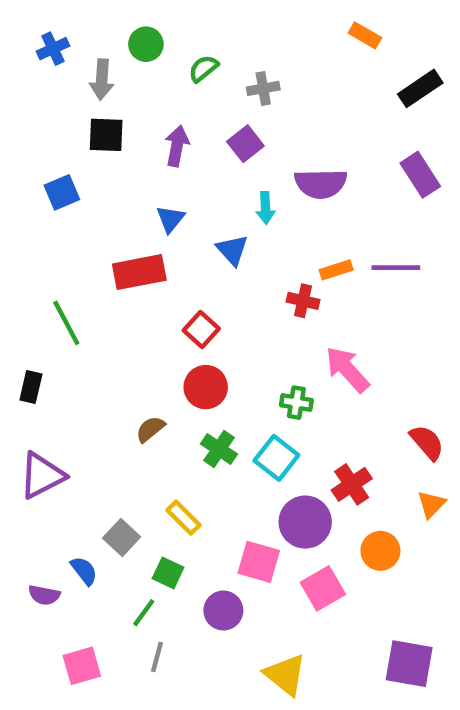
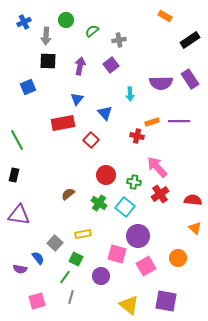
purple semicircle: (321, 184) -> (161, 83), moved
cyan arrow: (265, 208) -> (130, 94), moved
green line: (66, 323) -> (17, 140), moved
red square: (201, 330) -> (91, 140), moved
red circle: (206, 387) -> (106, 175), moved
red semicircle: (427, 442) -> (193, 200), turned -42
purple triangle: (42, 476) -> (19, 215), turned 35
red cross: (352, 484) -> (160, 194), moved
orange triangle: (431, 504) -> (195, 228), turned -32
yellow rectangle: (184, 518) -> (83, 234), turned -56
orange circle: (380, 551) -> (178, 258), moved
purple square: (409, 664) -> (166, 301), moved

